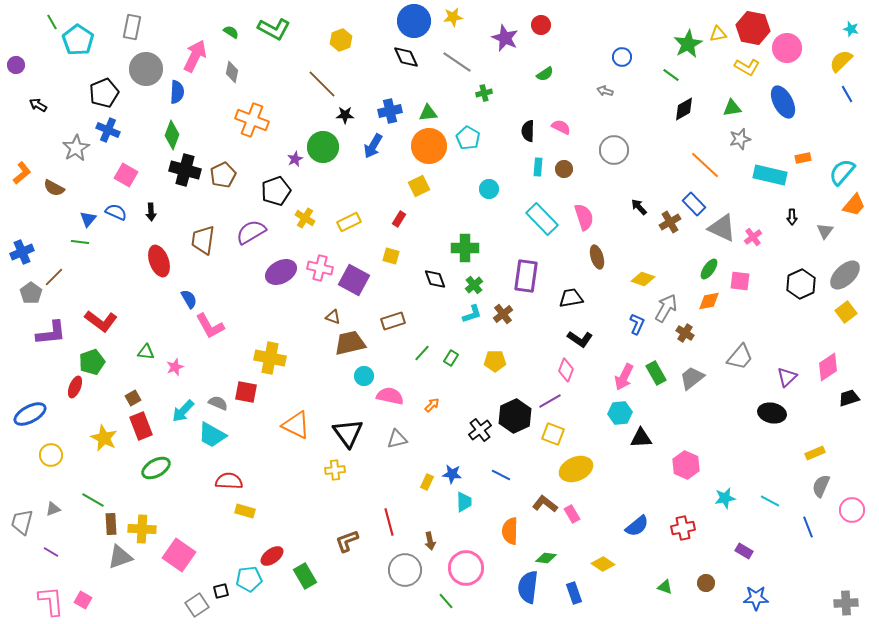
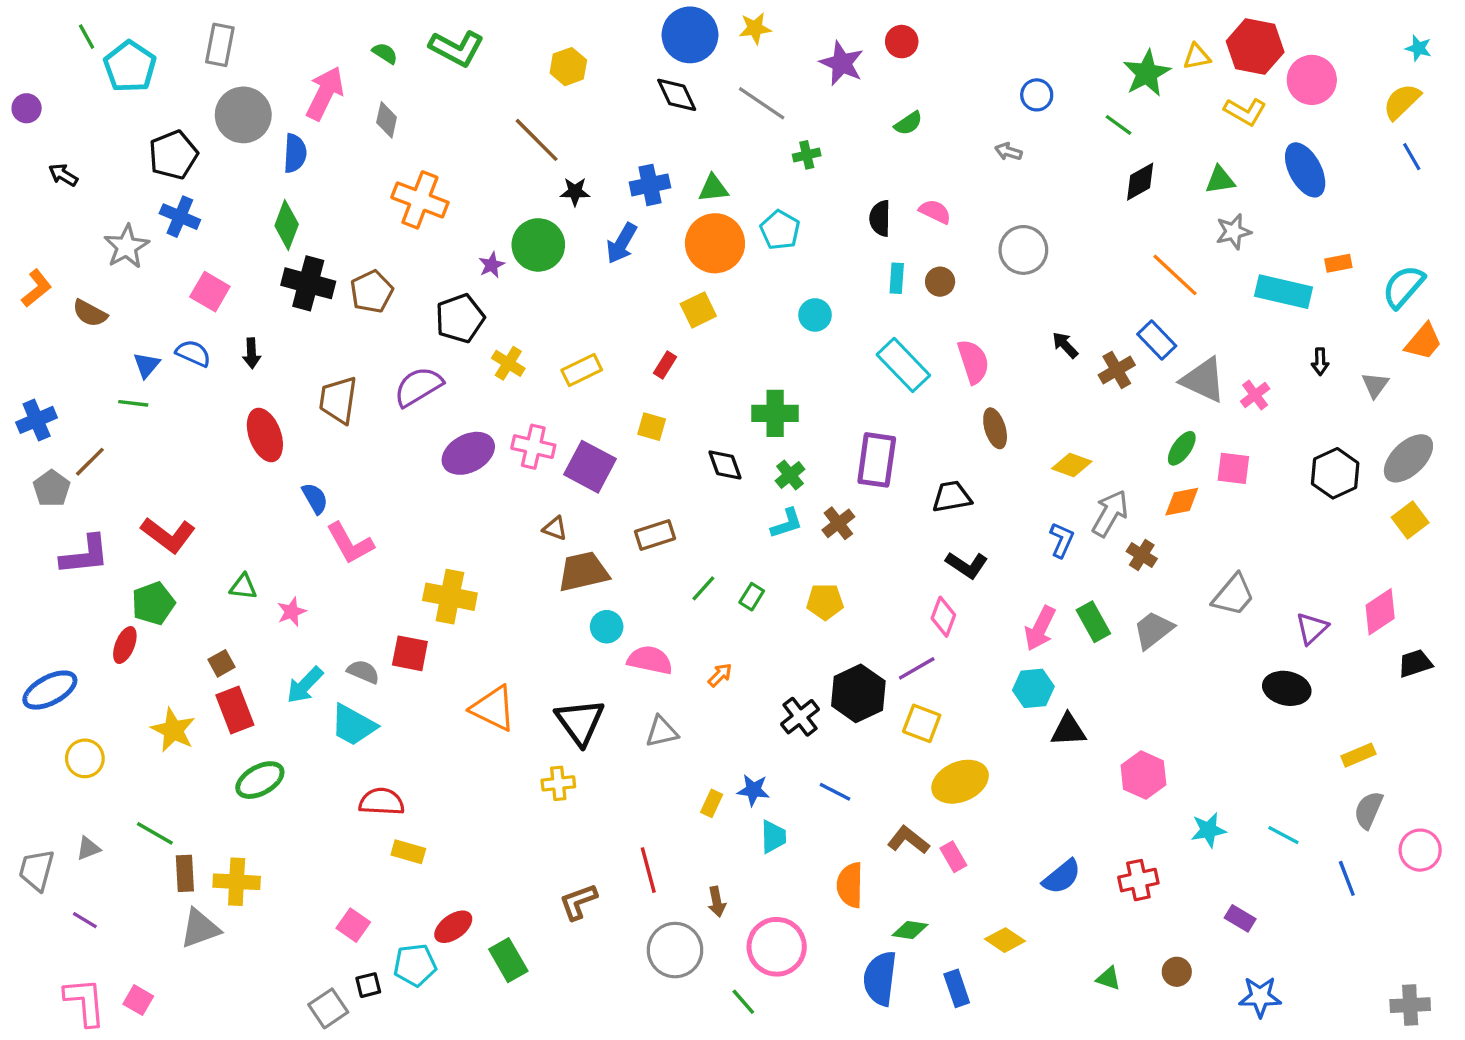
pink square: (179, 555) -> (353, 925), moved, size x0.6

